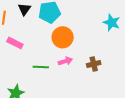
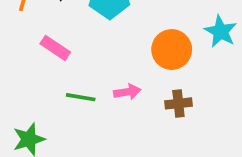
orange circle: (63, 37) -> (172, 50), moved
pink rectangle: (15, 43) -> (55, 48), moved

